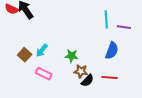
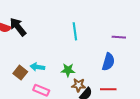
cyan line: (106, 19) -> (75, 31), moved
cyan arrow: (42, 50) -> (37, 67), turned 64

